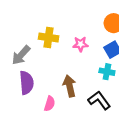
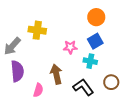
pink star: (81, 44) -> (70, 47), moved

